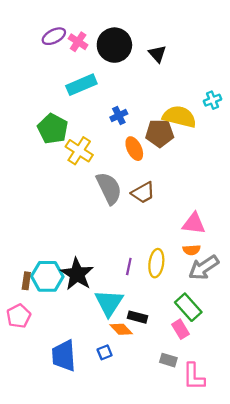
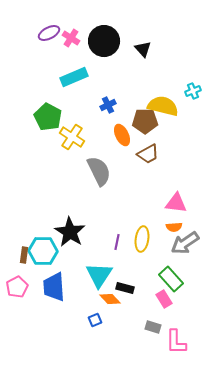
brown trapezoid: (143, 193) -> (148, 154), moved
black star: (77, 274) -> (70, 232), moved
blue trapezoid: (64, 356) -> (54, 287), moved

